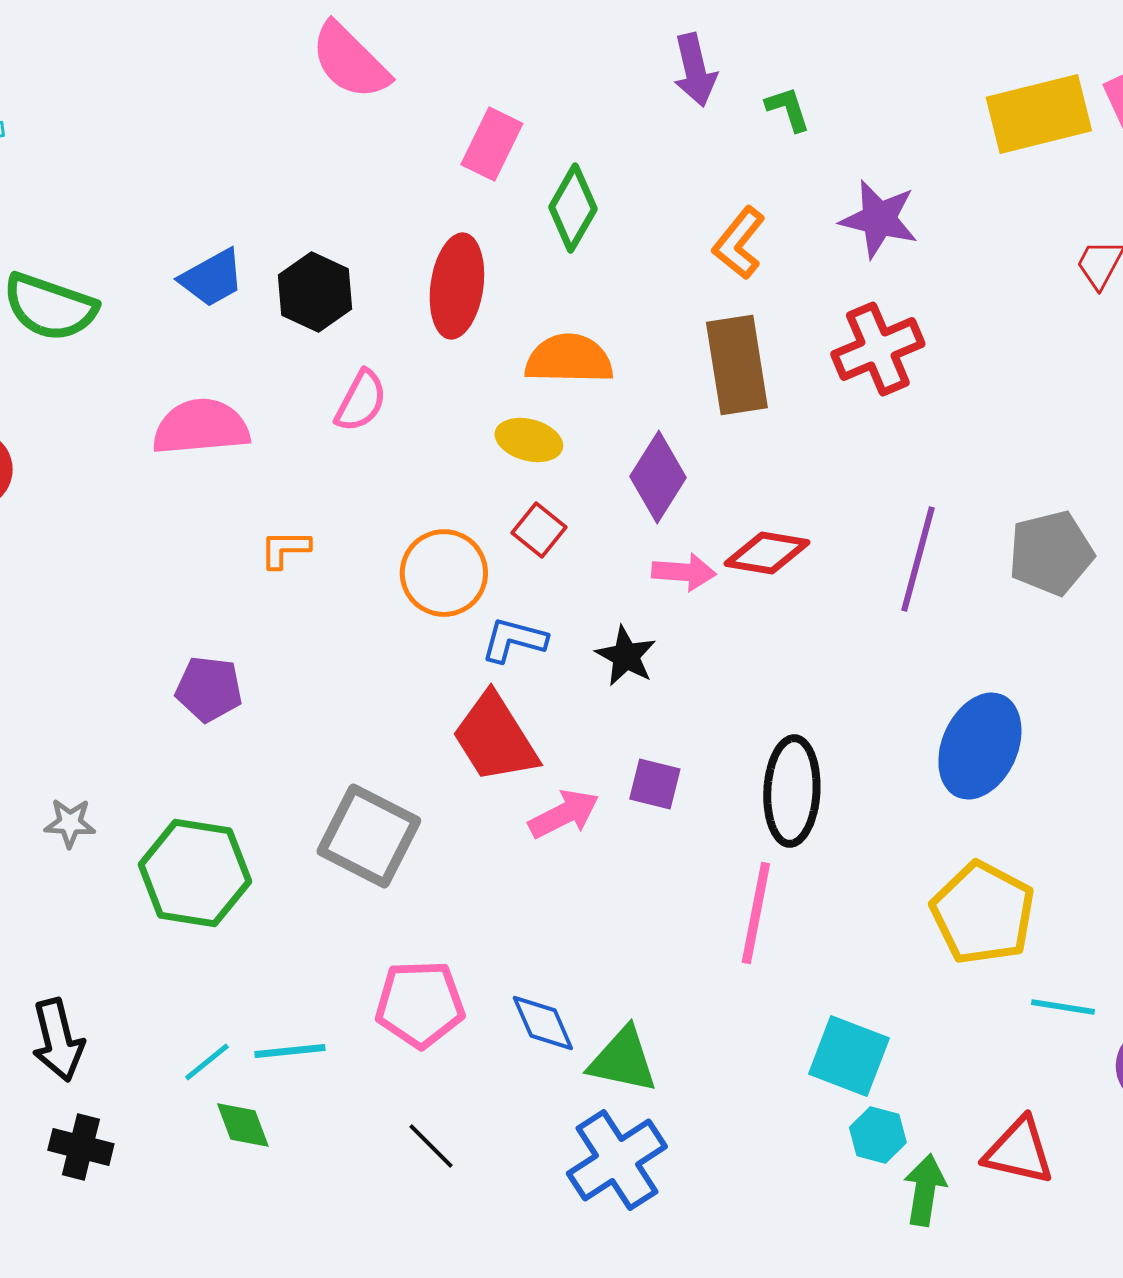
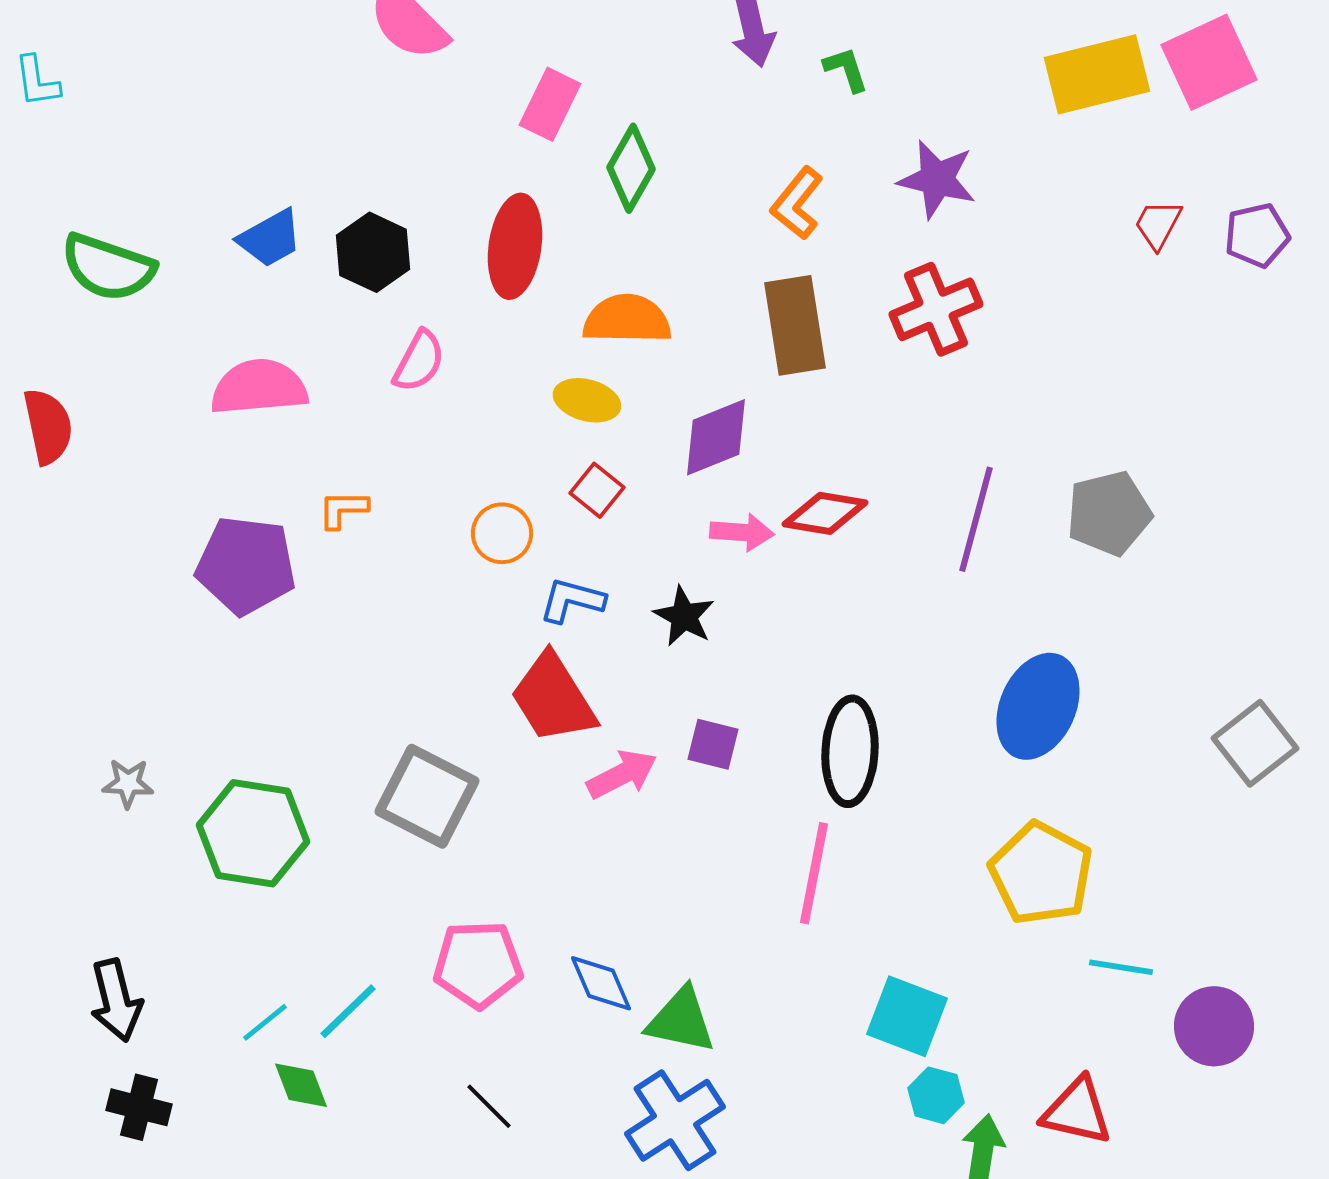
purple diamond: (658, 477) -> (716, 437), turned 36
orange circle: (444, 573) -> (502, 533), size x0.7
purple pentagon: (209, 689) -> (246, 565), moved, size x1.5
cyan line: (290, 1051) -> (348, 1011), turned -38

